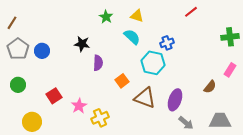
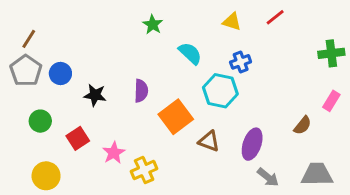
yellow triangle: (137, 16) -> (232, 22), moved
brown line: (12, 23) -> (29, 39), moved
black star: (82, 44) -> (95, 95), moved
orange square: (122, 81) -> (176, 117), size x1.6
green circle: (18, 85) -> (40, 121), moved
brown triangle: (145, 98) -> (209, 141), size x0.7

